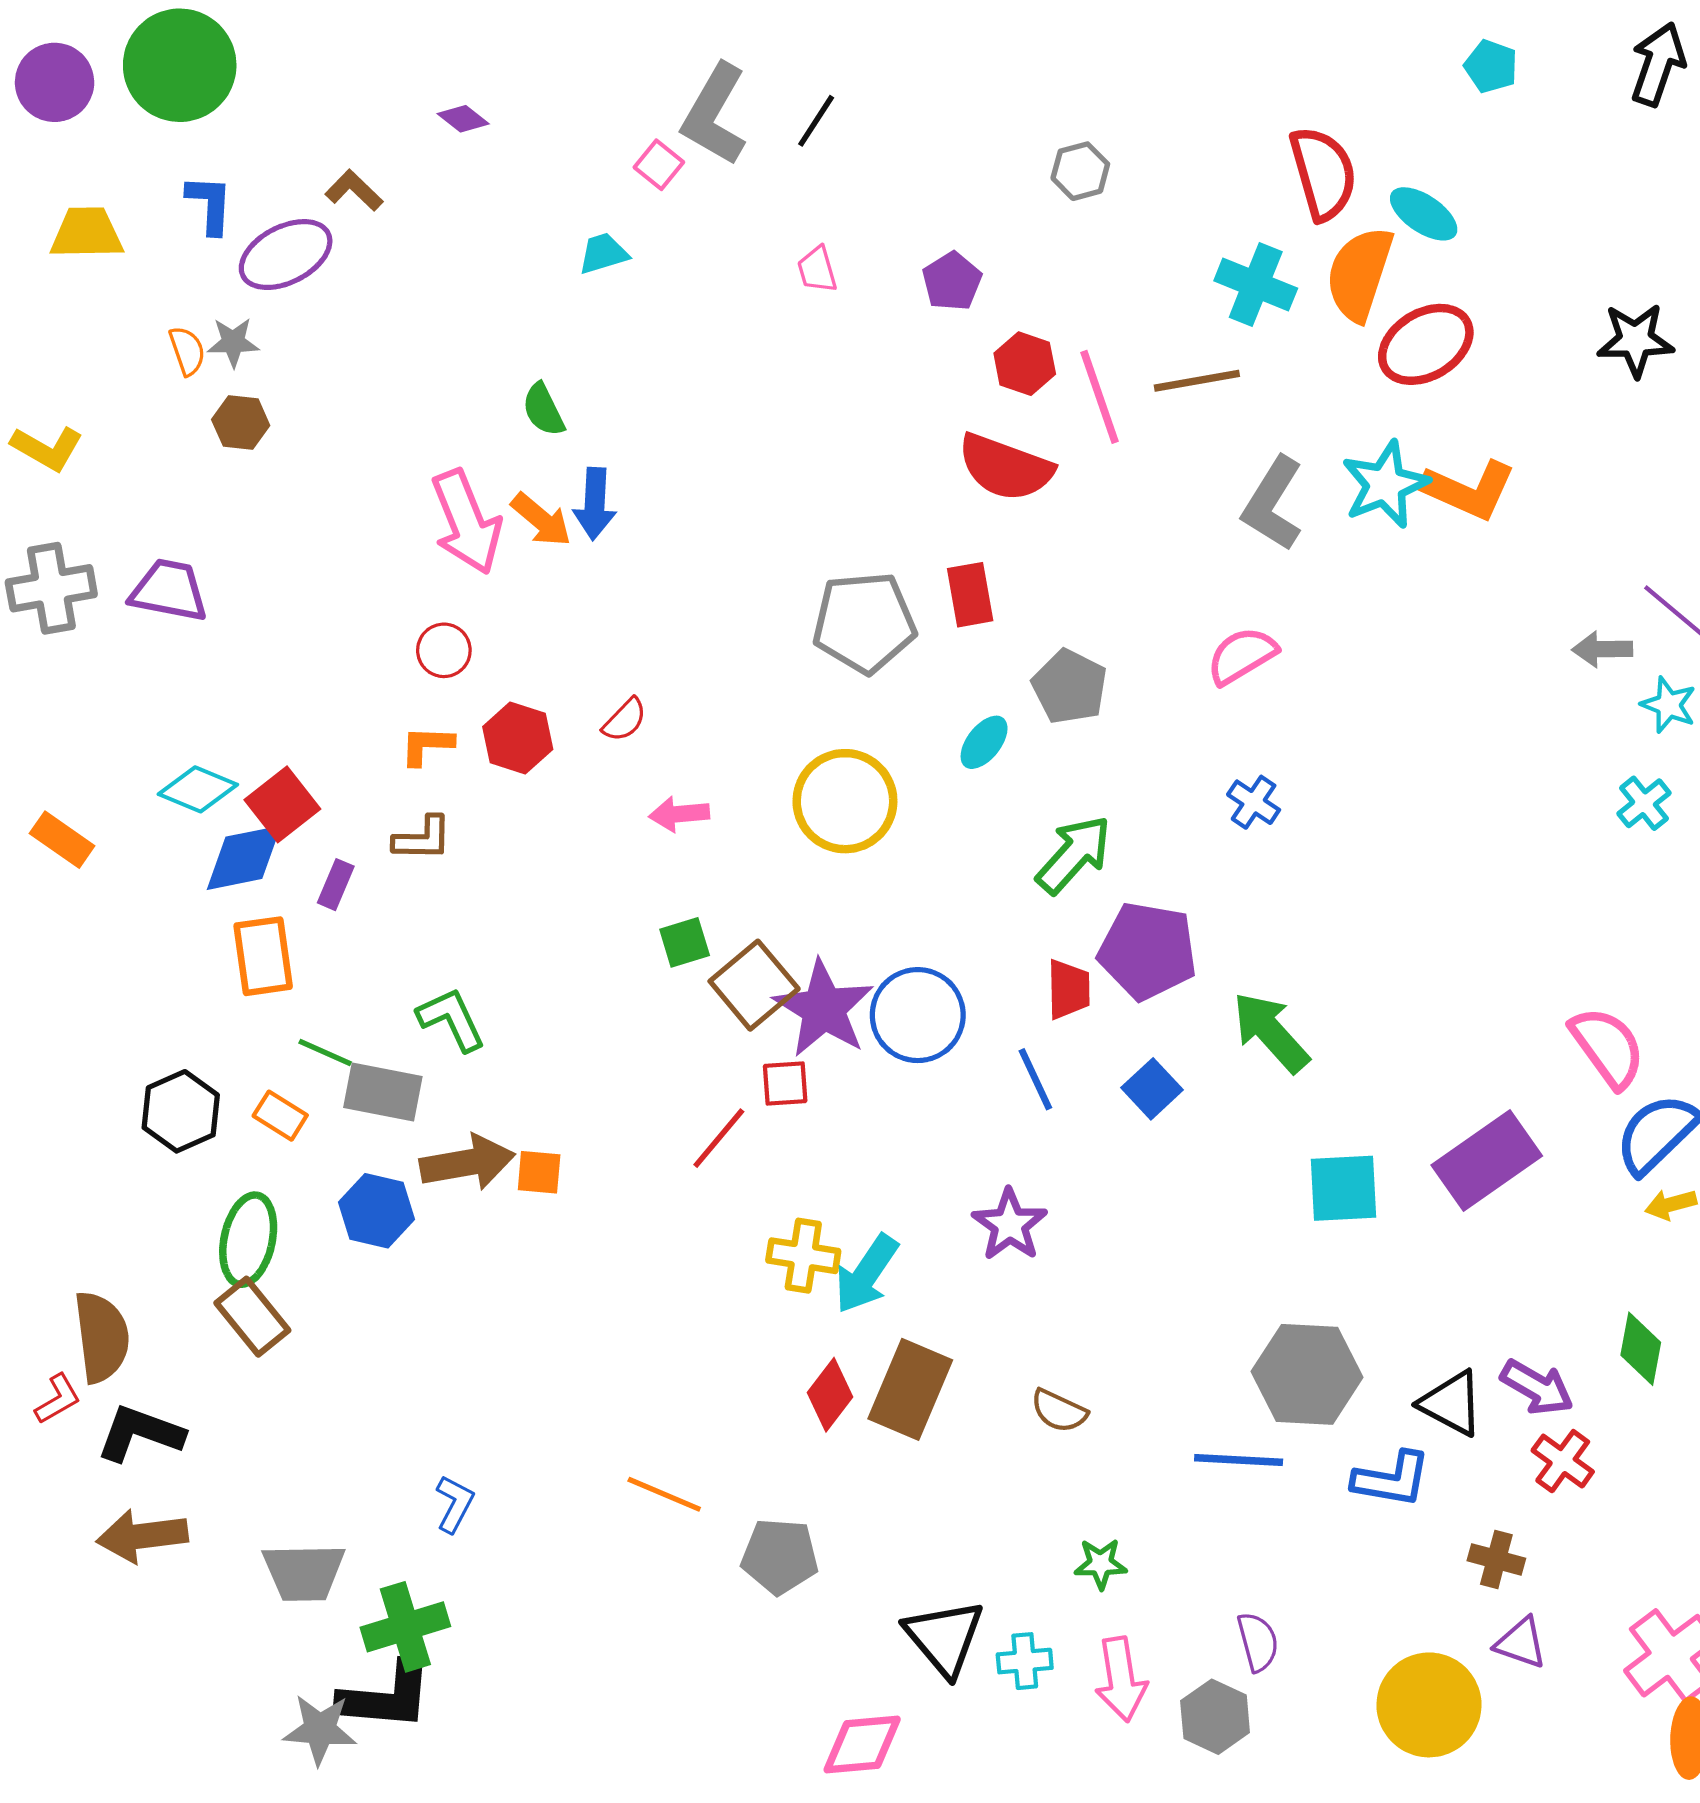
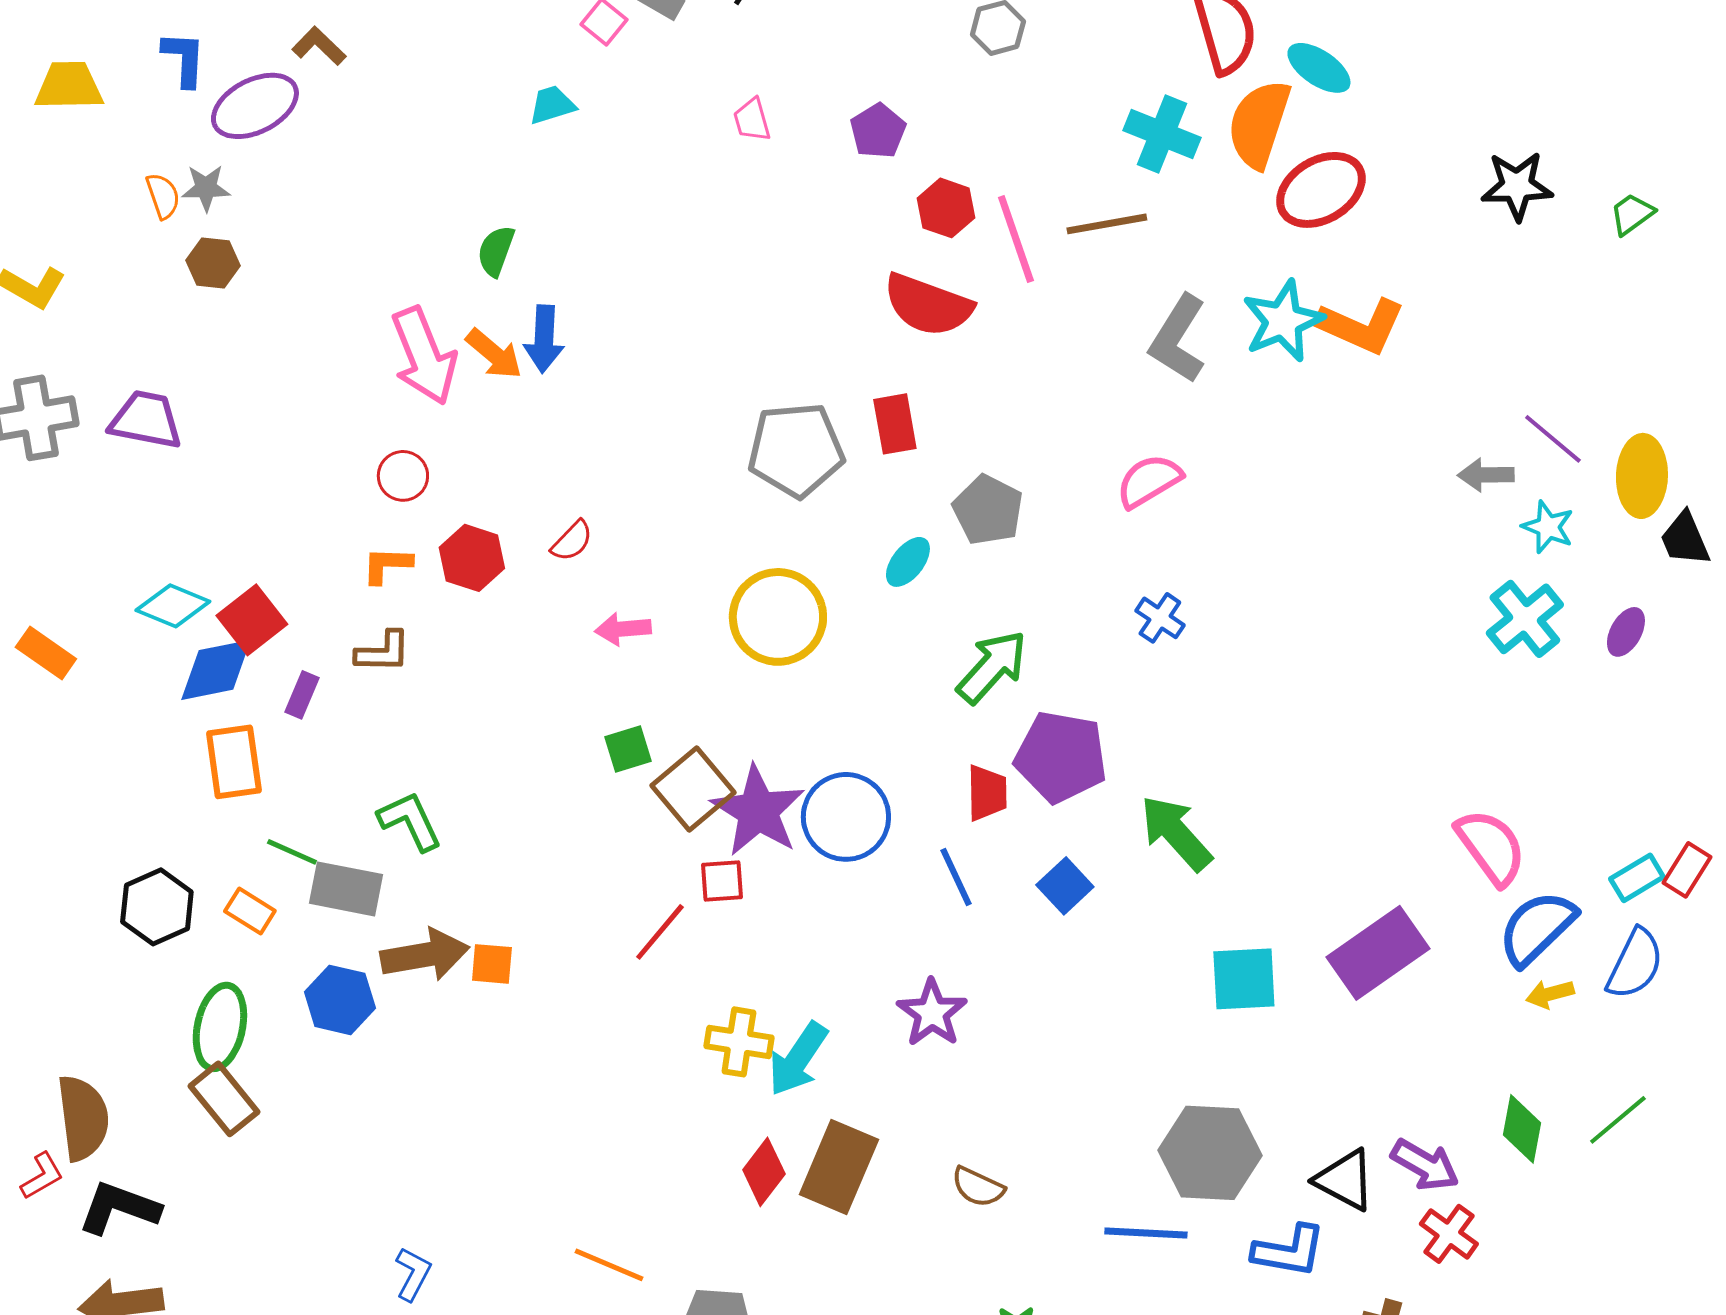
green semicircle: (543, 410) -> (496, 251), turned 46
cyan cross: (1644, 803) -> (1525, 619), size x1.5

